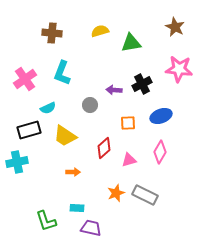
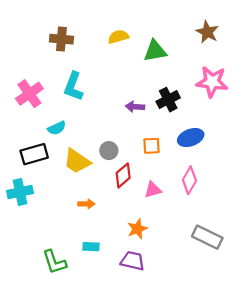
gray circle: (90, 105) -> (109, 151), moved
gray rectangle: (145, 195) -> (207, 237), moved
purple trapezoid: (91, 228) -> (133, 261), moved

